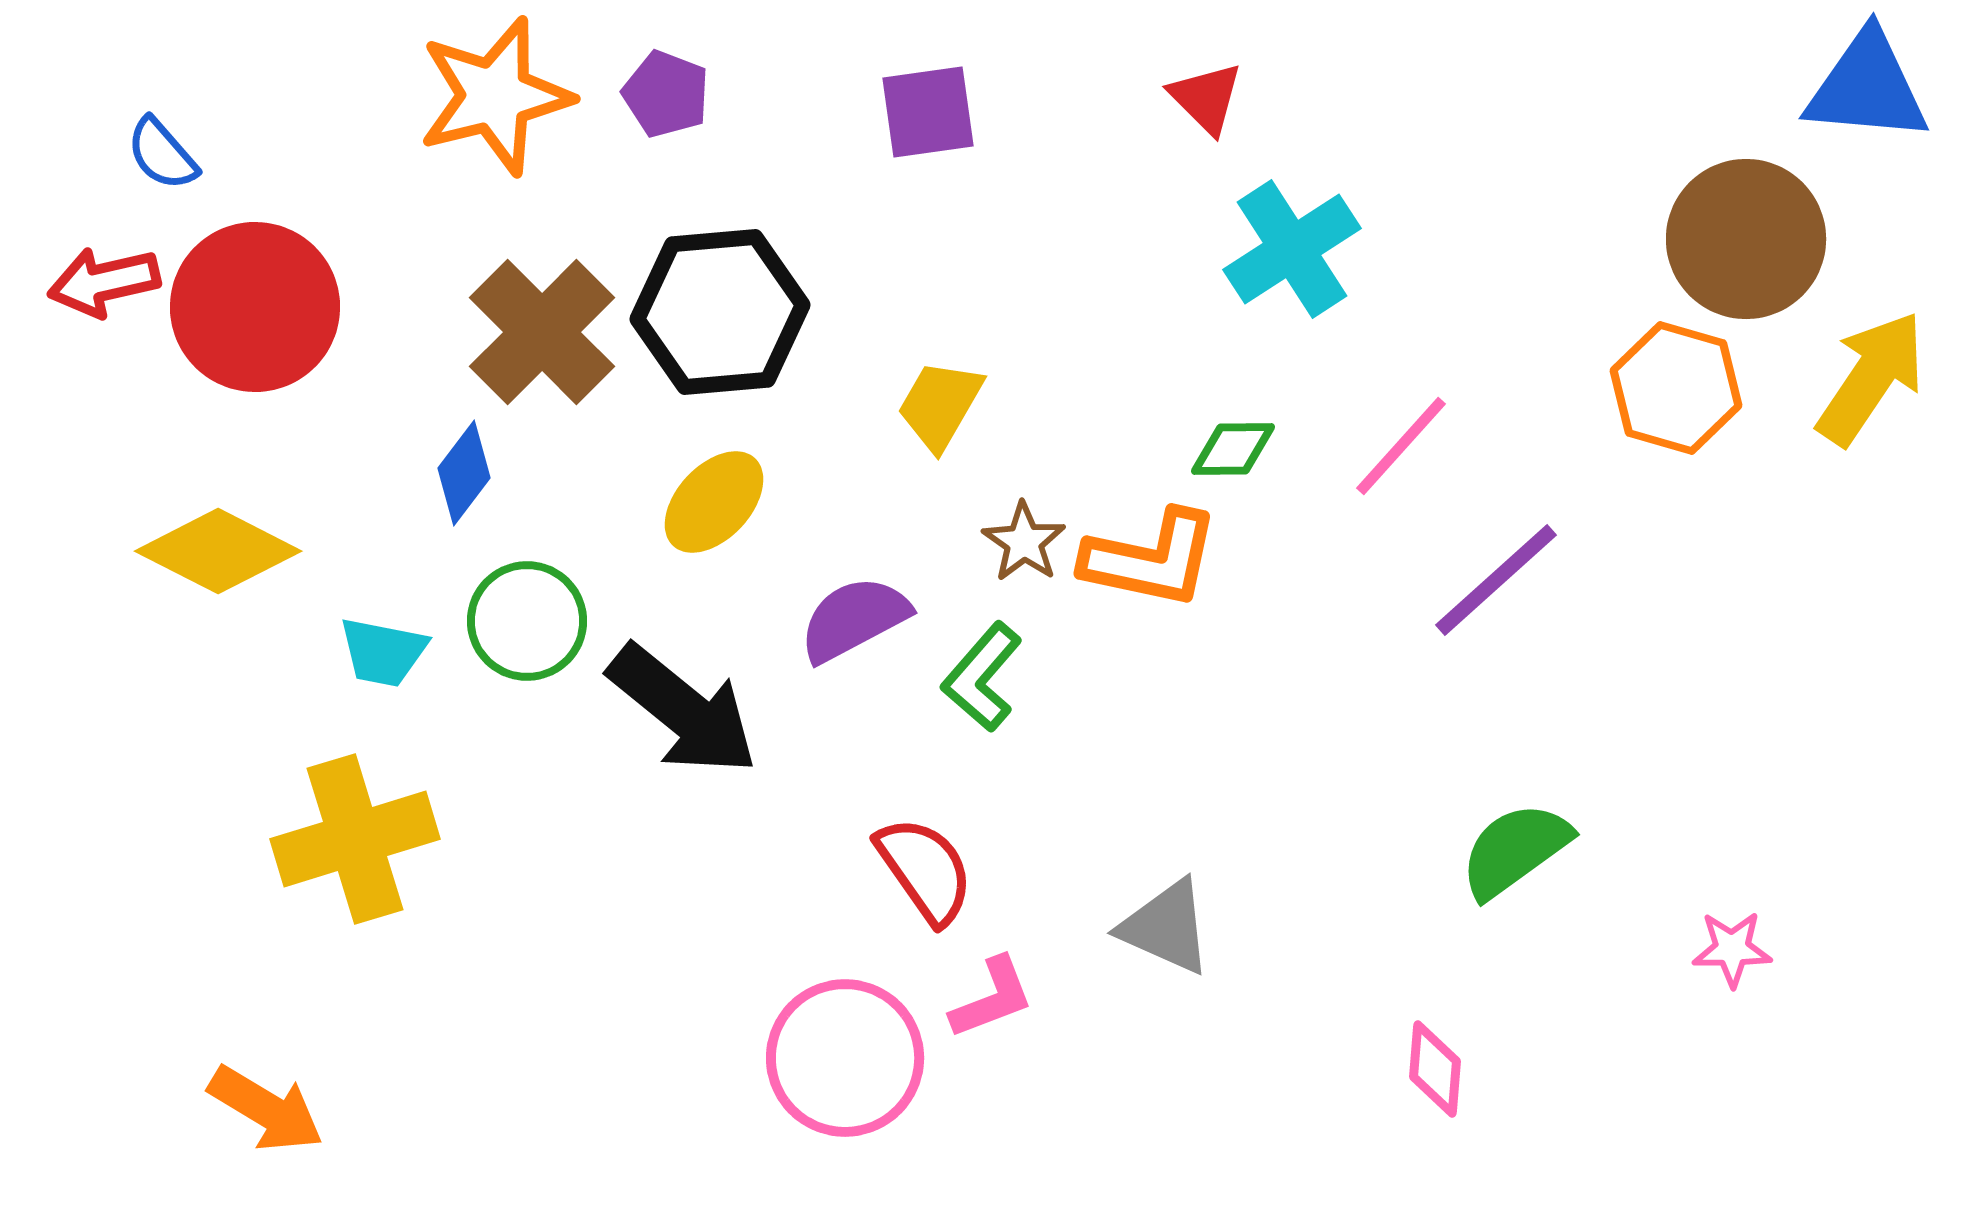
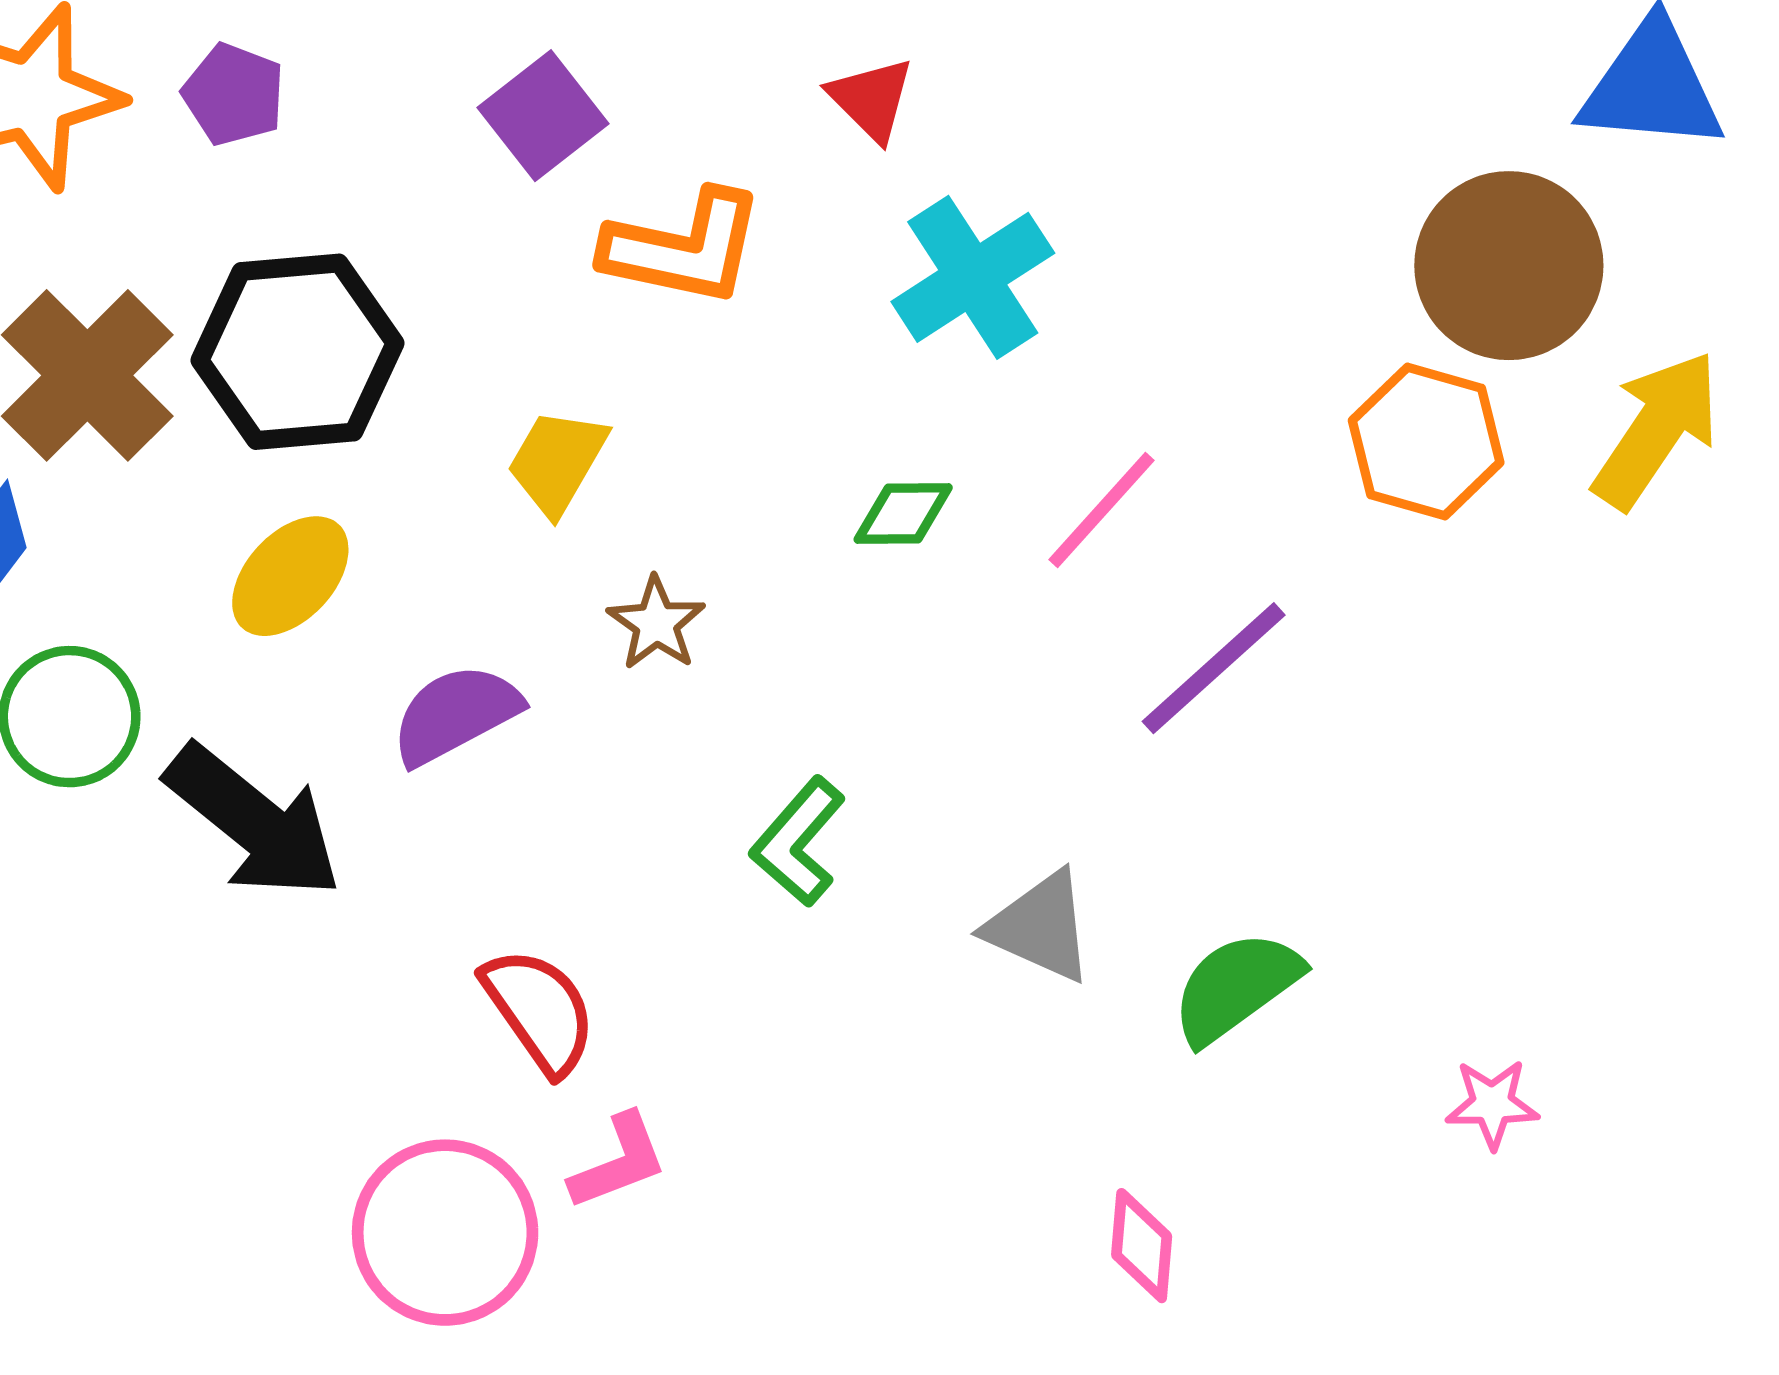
purple square: (928, 112) -> (543, 116), turned -30
orange L-shape: (1151, 559) -> (684, 248), moved
green L-shape: (982, 677) -> (798, 842), moved
gray triangle: (1166, 927) -> (1040, 927), moved

